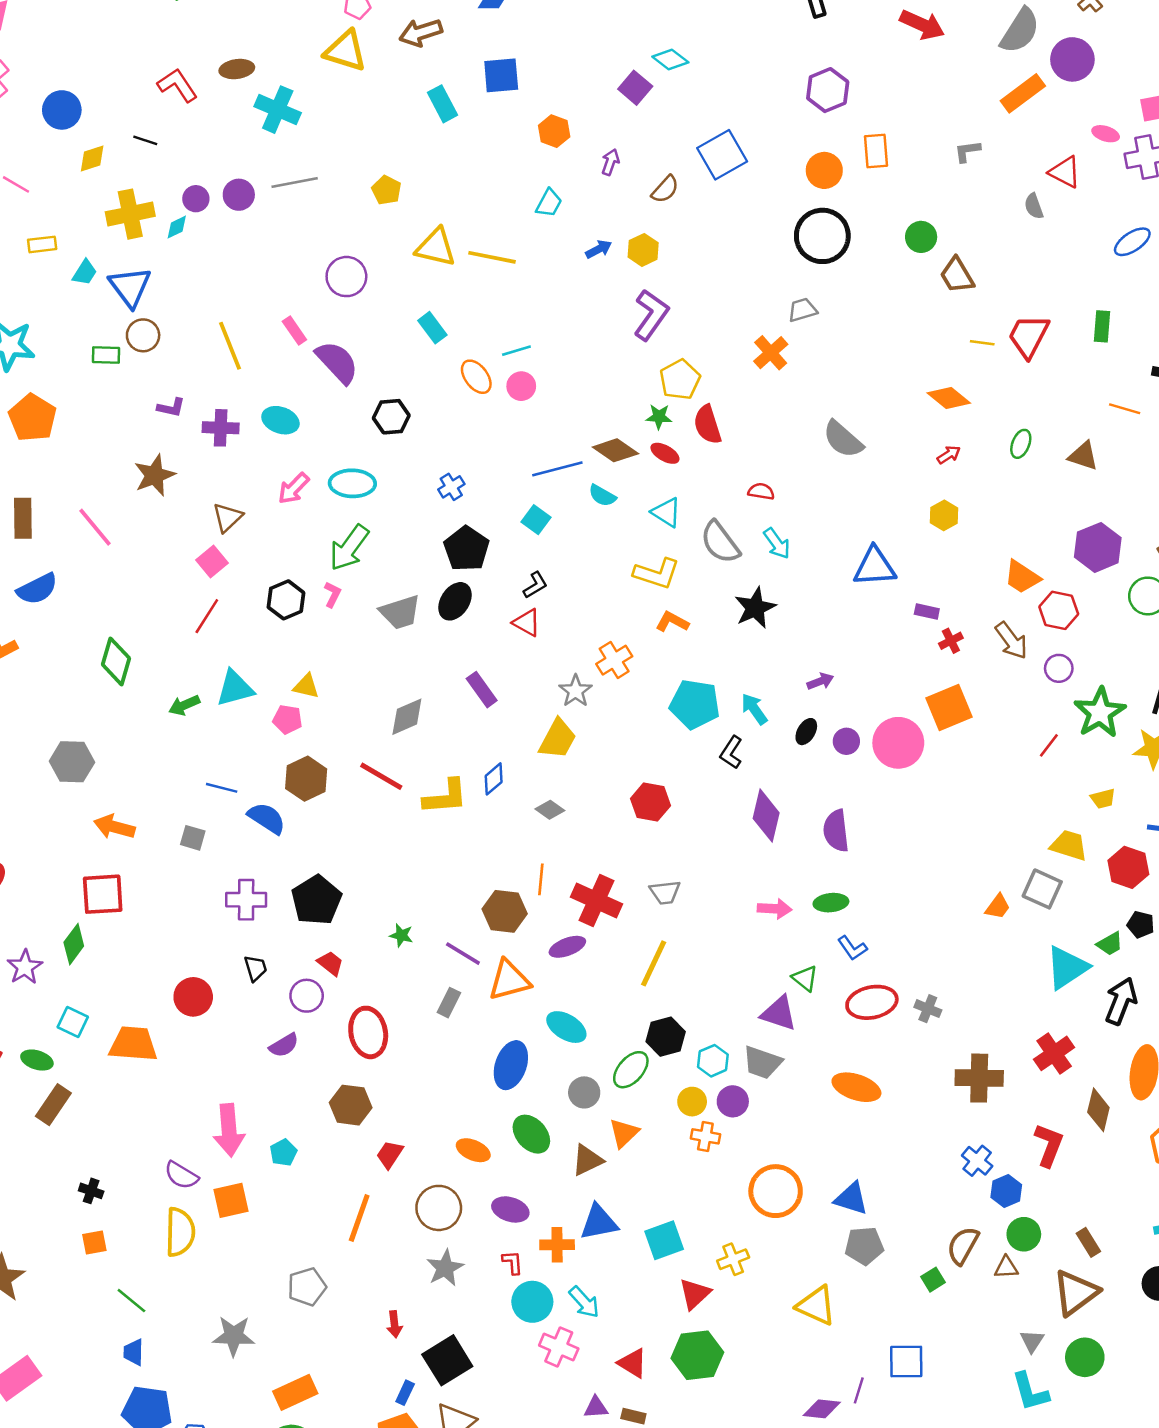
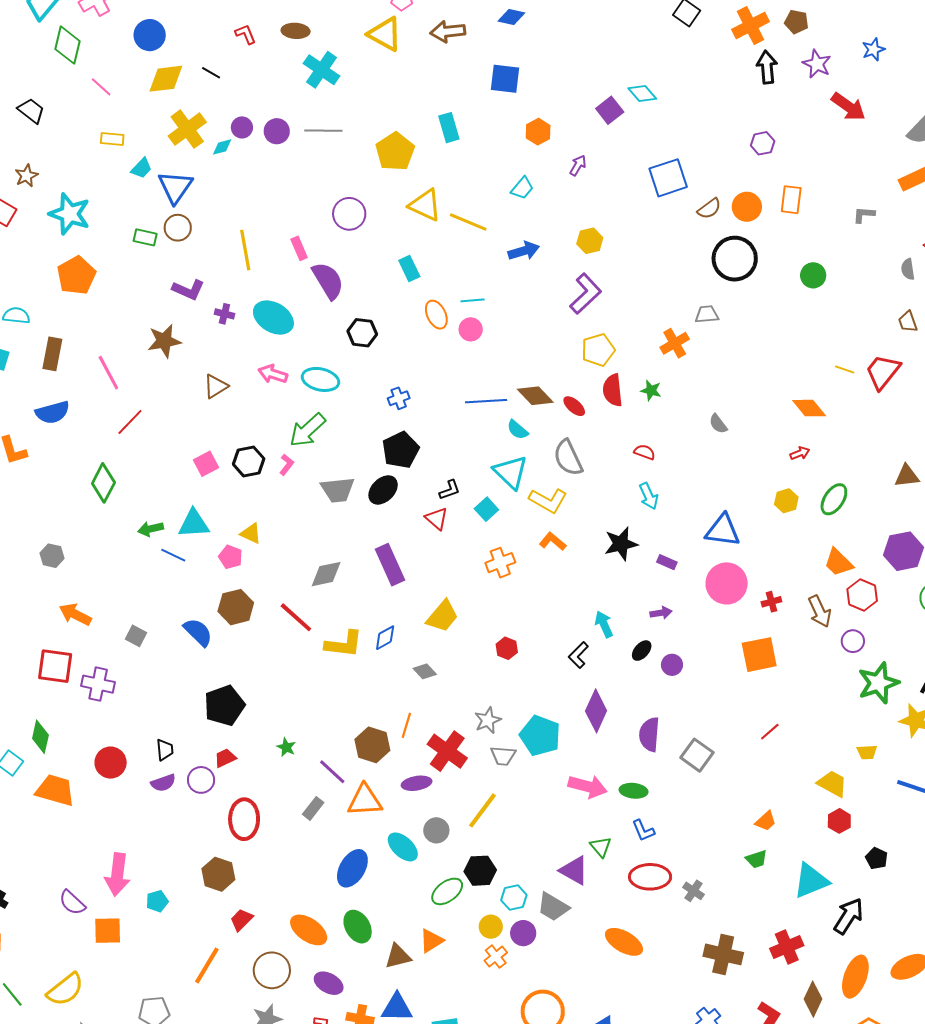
red L-shape: (177, 85) -> (246, 34), size x0.7
purple hexagon: (828, 90) -> (763, 143), size x0.7
cyan rectangle: (443, 104) -> (449, 128), moved
yellow diamond: (92, 159) -> (166, 79), size x1.5
brown semicircle: (665, 189) -> (709, 209), moved
yellow pentagon: (386, 190) -> (395, 151), size x1.6
yellow cross: (130, 214) -> (187, 129), turned -36
blue arrow: (599, 249) -> (524, 251), moved, size x1.4
brown trapezoid: (957, 275) -> (908, 322), moved, size x0.7
purple L-shape: (171, 408) -> (188, 290), size x1.4
green star: (659, 417) -> (651, 390), moved
cyan ellipse: (280, 420) -> (273, 318), size x1.4
purple cross: (221, 428) -> (224, 314), size x0.7
gray semicircle: (843, 439) -> (718, 424), size x0.6
green ellipse: (1021, 444) -> (834, 499), moved, size x1.4
brown triangle: (1083, 456) -> (907, 476), turned -36
pink arrow: (294, 488) -> (273, 374), turned 52
cyan triangle: (666, 512) -> (511, 472), moved, size x1.4
cyan square: (536, 520) -> (486, 509), moved
gray semicircle: (720, 542) -> (568, 458), moved
pink square: (212, 562) -> (206, 464), moved
purple rectangle: (927, 611) -> (667, 562), moved
red line: (207, 616) -> (130, 422), moved
purple rectangle: (482, 690) -> (390, 565), size x1.4
gray star: (575, 691) -> (488, 720), moved
cyan pentagon: (695, 704) -> (540, 736), moved
pink circle: (898, 743) -> (727, 583), moved
red line: (1049, 745) -> (770, 732), moved
gray hexagon: (72, 762) -> (52, 556), size x0.7
blue line: (222, 788) -> (173, 555), moved
red hexagon: (651, 802) -> (507, 648), moved, size x0.7
red hexagon: (1128, 867) -> (839, 821), moved, size x0.7
gray square: (1042, 889) -> (697, 755), moved
purple cross: (246, 900) -> (98, 684), moved
pink arrow: (775, 909) -> (588, 787), size x1.4
green diamond: (74, 944) -> (40, 737), moved, turned -36
green trapezoid: (1110, 944) -> (756, 859), moved
red trapezoid: (330, 963) -> (225, 758), turned -75
purple semicircle: (284, 1045) -> (163, 783), moved
gray circle: (584, 1092) -> (436, 830), moved
orange cross: (705, 1136) -> (496, 957), turned 30
orange ellipse: (473, 1150) -> (309, 930), size x1.4
yellow semicircle: (180, 1232) -> (65, 989), moved, turned 39

